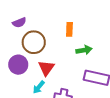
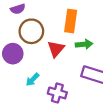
orange rectangle: (69, 29) -> (71, 21), size x1.5
red triangle: (46, 68) -> (56, 49), moved

